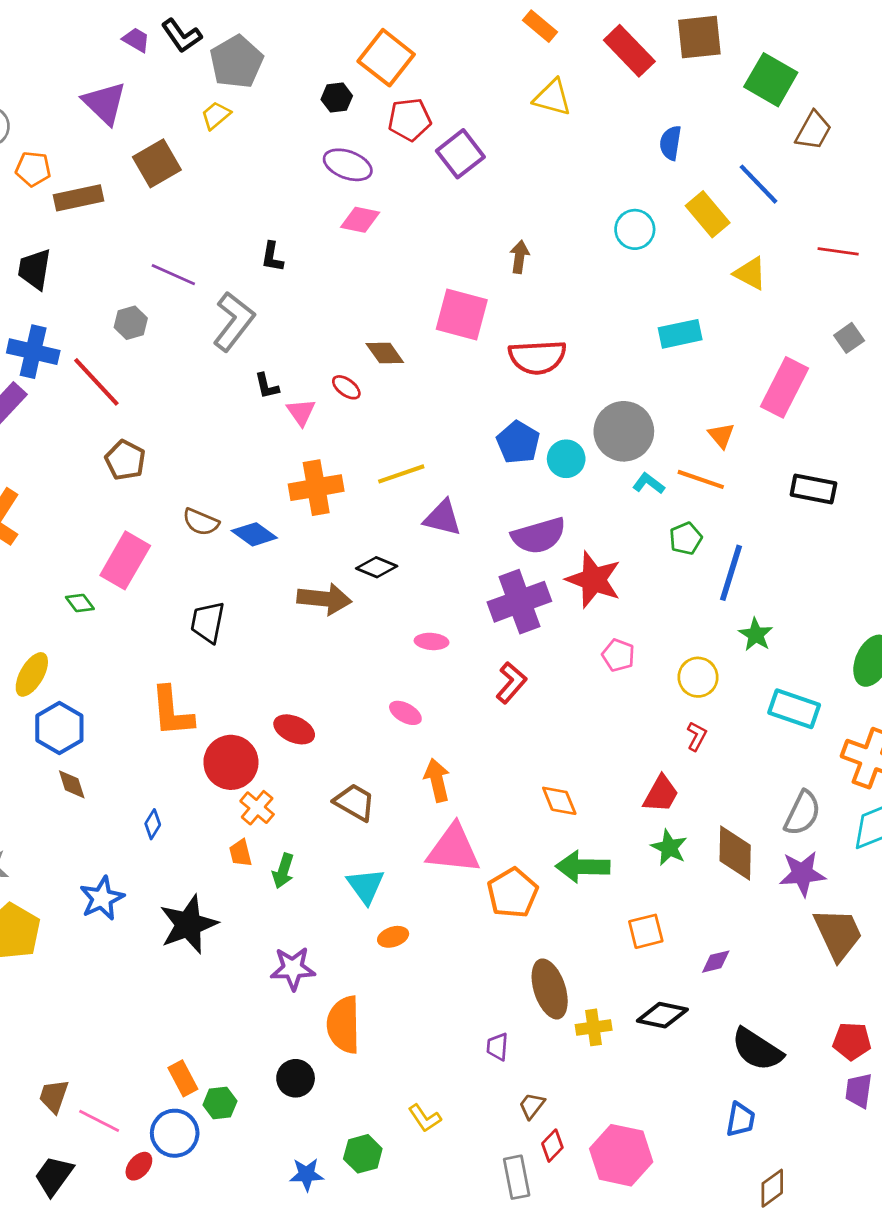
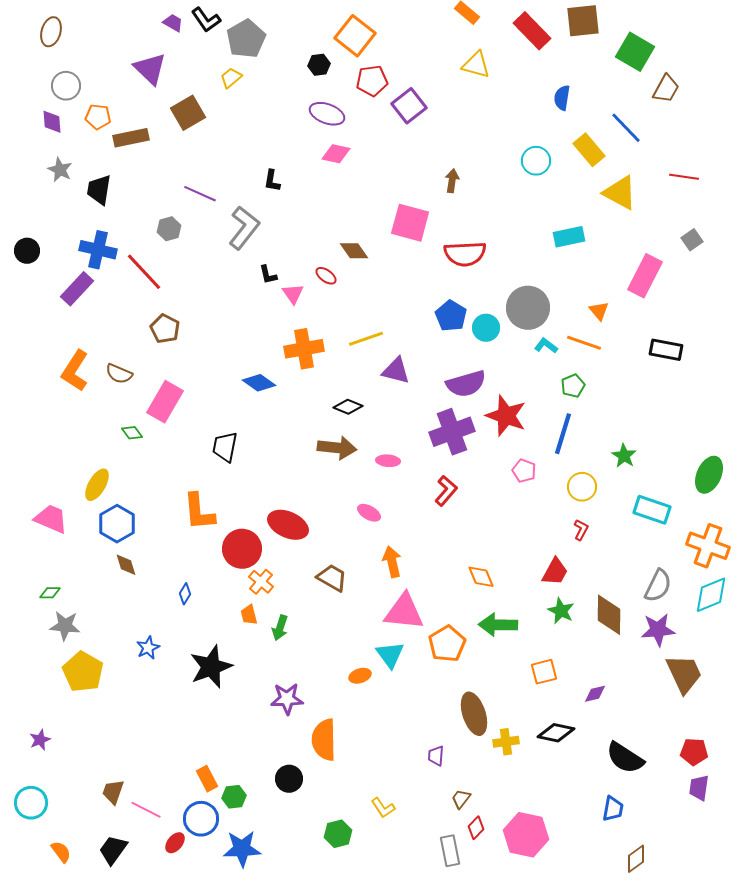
yellow triangle: (750, 273) -> (620, 193), size x1.4
brown semicircle: (201, 522) -> (119, 374), moved
blue line: (731, 573) -> (563, 434), moved
brown arrow: (324, 599) -> (337, 448), moved
red ellipse: (294, 729) -> (288, 525), size x1.4
cyan triangle: (366, 886) -> (390, 655), moved
blue star: (102, 898) -> (148, 648), size x0.7
blue star: (307, 1174) -> (242, 849), moved, size x1.5

